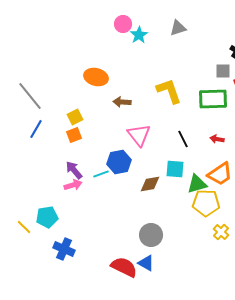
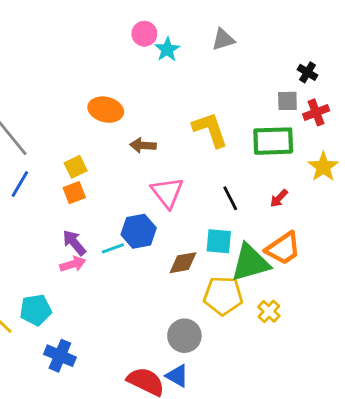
red arrow: (217, 139) -> (279, 198), turned -56
green triangle: (197, 184) -> (250, 263), size x1.4
yellow pentagon: (206, 203) -> (223, 296), moved
yellow cross: (221, 232) -> (269, 311), moved

